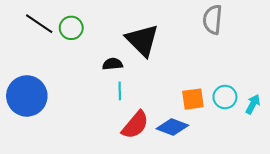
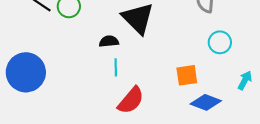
cyan circle: (225, 97) -> (220, 42), moved
blue diamond: (172, 127) -> (206, 102), moved

